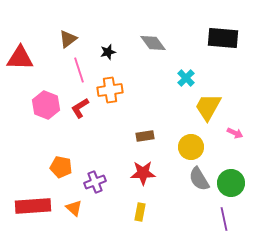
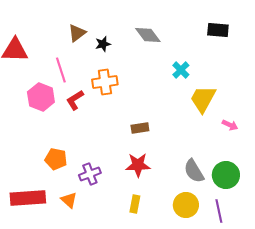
black rectangle: (223, 38) -> (218, 30), size x0.7
brown triangle: (68, 39) -> (77, 33), moved
pink line: (79, 70) -> (61, 70), moved
yellow circle: (191, 147) -> (186, 205), moved

